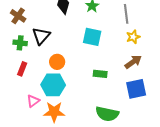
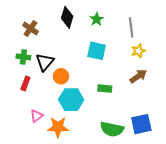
brown cross: (18, 16) -> (31, 28), moved
black triangle: (41, 36) -> (45, 62), moved
cyan hexagon: (53, 85) -> (71, 100), moved
blue square: (136, 89) -> (141, 124), moved

